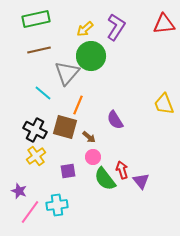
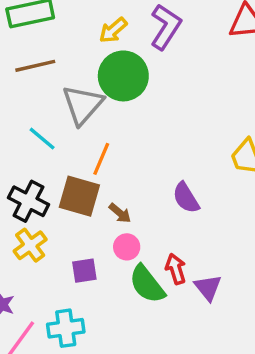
purple semicircle: (115, 120) -> (186, 198), moved

